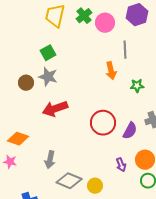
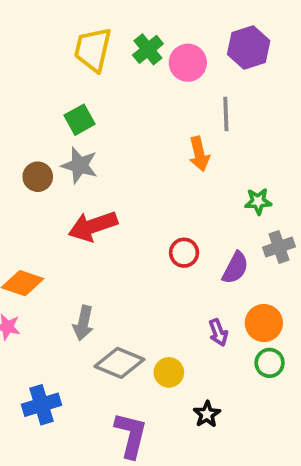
green star: (137, 86) -> (258, 201), moved
red circle: (103, 123) -> (184, 253), size x0.6

